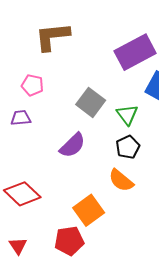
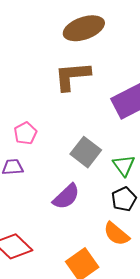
brown L-shape: (52, 37) -> (72, 76), moved
pink pentagon: (32, 85) -> (25, 133), turned 30

